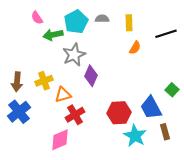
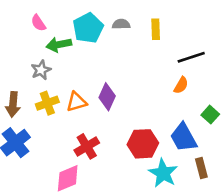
black line: (166, 34) -> (191, 57), moved
orange semicircle: (135, 48) -> (181, 85), moved
gray star: (74, 55) -> (41, 70), moved, size x0.7
orange triangle: (63, 95) -> (77, 102), moved

